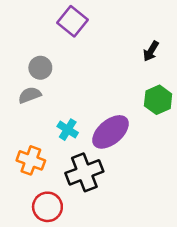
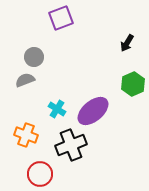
purple square: (72, 21) -> (61, 18), turned 30

